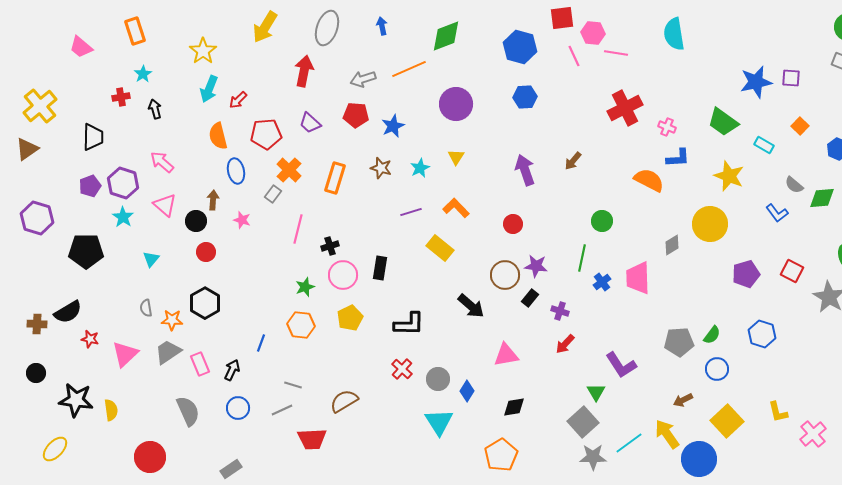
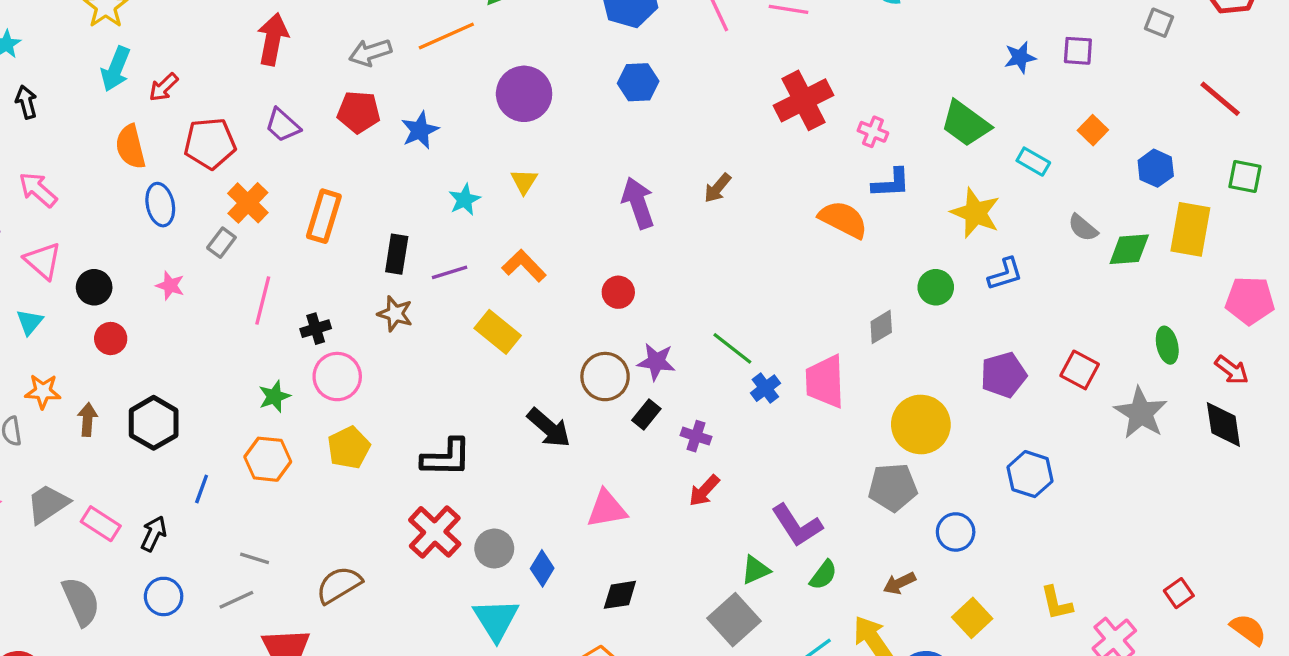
blue star: (756, 82) -> (1020, 57), size x0.6
brown star: (381, 168) -> (395, 314), moved
brown arrow: (213, 200) -> (88, 420), moved
blue L-shape: (777, 213) -> (1005, 274), moved, turned -70
green circle: (602, 221) -> (936, 287), moved
yellow circle: (710, 224) -> (921, 424), moved
green line: (582, 258) -> (732, 348), turned -64
cyan triangle: (151, 259) -> (30, 322), moved
black rectangle: (380, 268) -> (397, 254), moved
black hexagon: (205, 303) -> (154, 423), moved
orange star: (172, 320) -> (43, 391), moved
green semicircle: (712, 335) -> (823, 575), moved
pink rectangle: (200, 364) -> (101, 524), turned -35
red cross: (402, 369) -> (435, 532), size x1.5
green triangle: (596, 392) -> (756, 570), turned 36
yellow square: (727, 421) -> (972, 618), size x0.7

